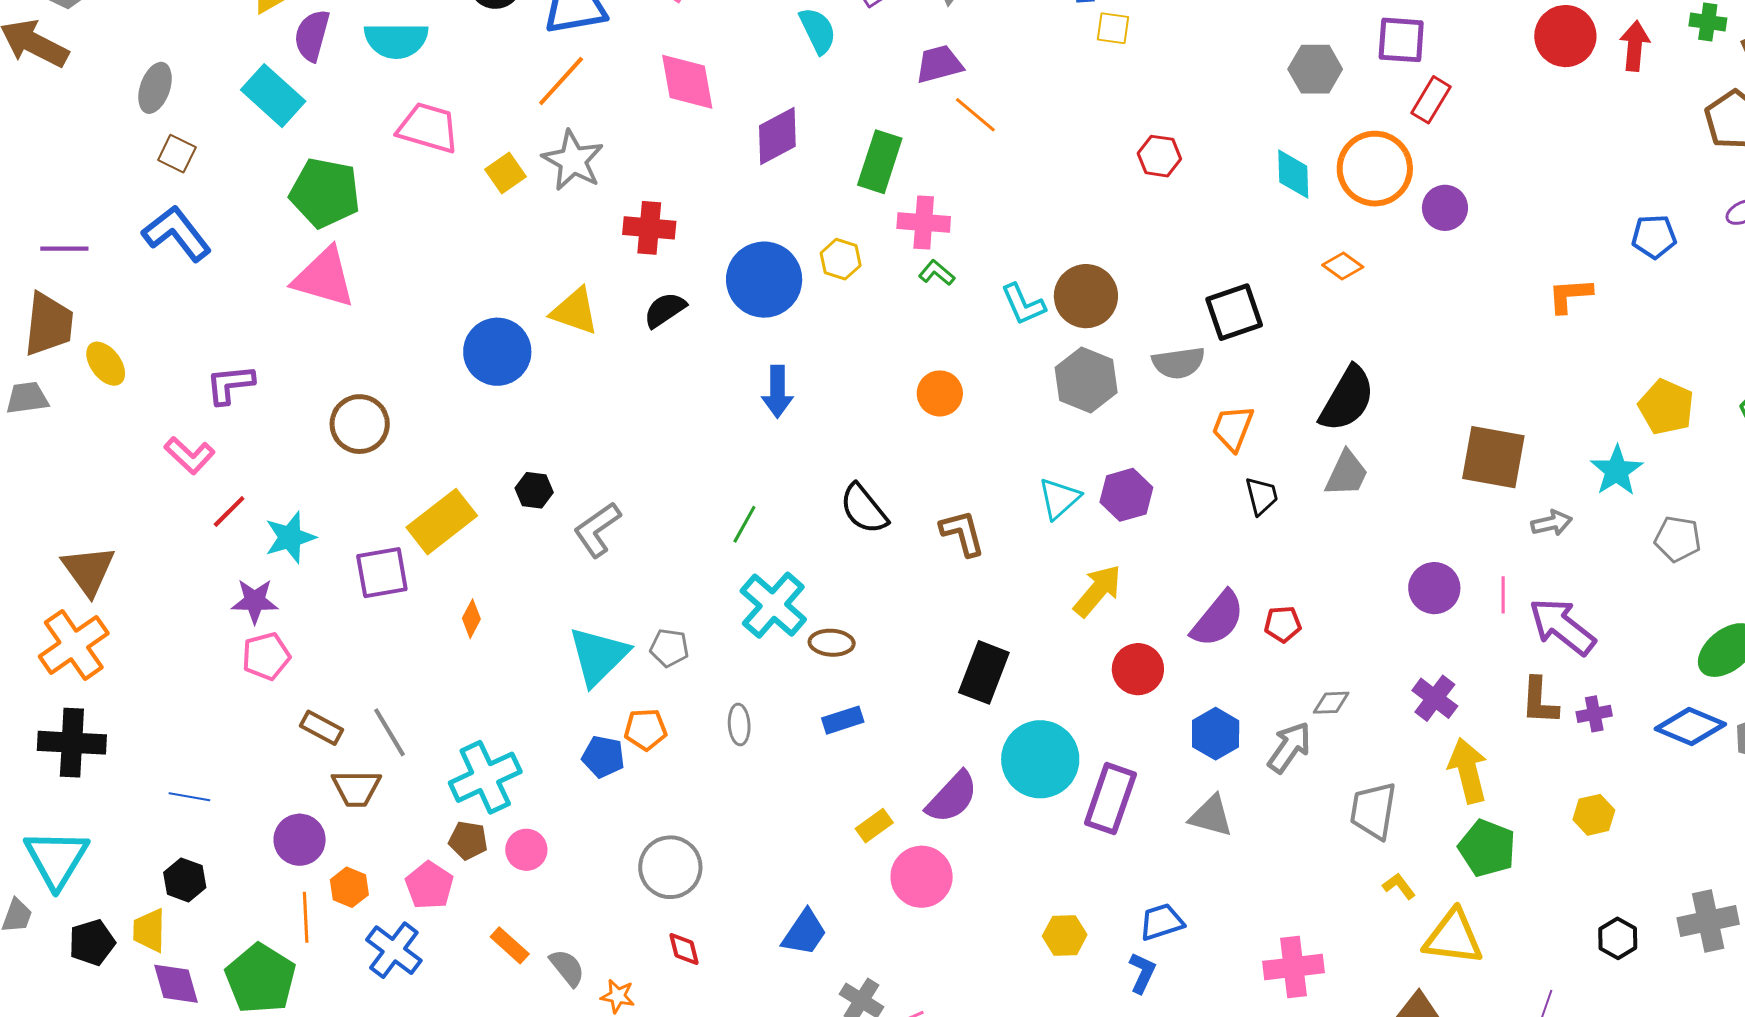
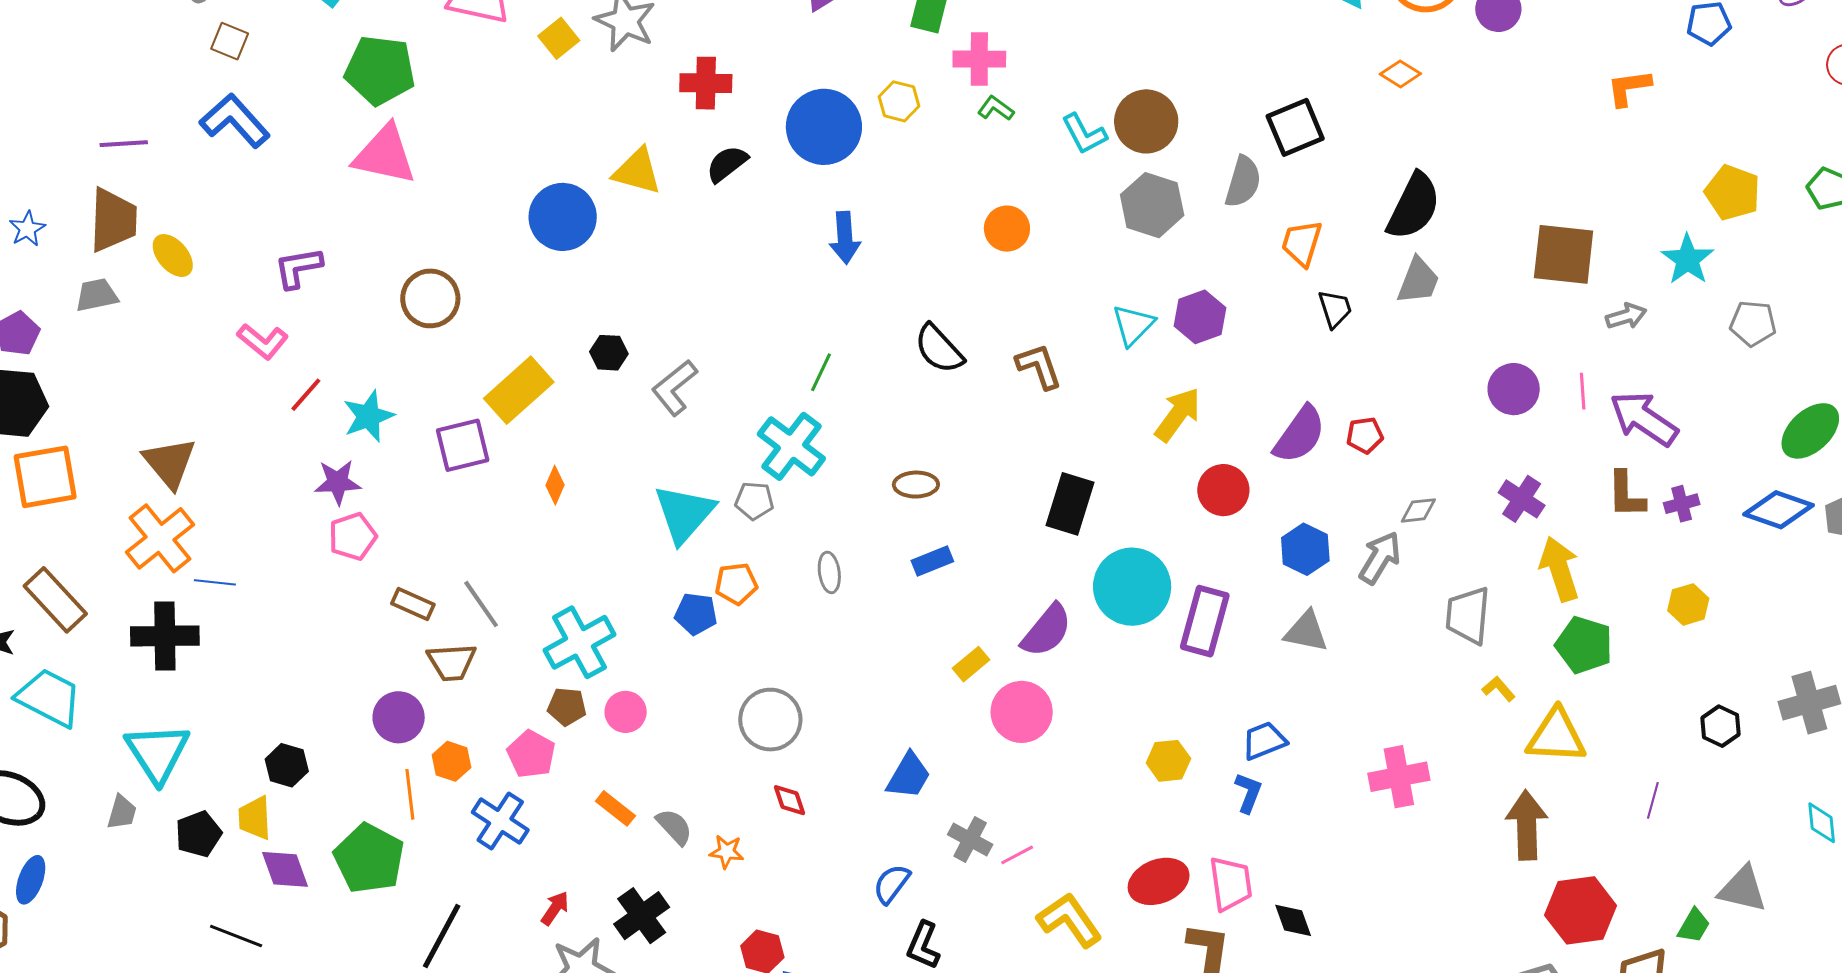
gray semicircle: (1178, 363) -> (1243, 182), turned -62
cyan cross: (773, 605) -> (791, 446), moved
blue line: (189, 797) -> (215, 582), moved

